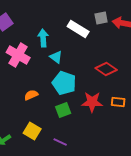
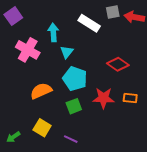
cyan triangle: (56, 57) -> (67, 52), turned 32
orange semicircle: (31, 95) -> (41, 91), size x1.5

